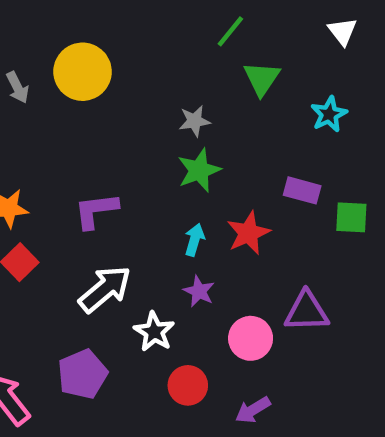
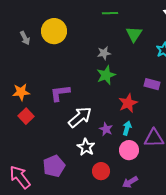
green line: (230, 31) -> (110, 13), moved, turned 49
cyan arrow: (195, 240) -> (127, 128), moved
white arrow: (105, 289) -> (80, 117), moved

